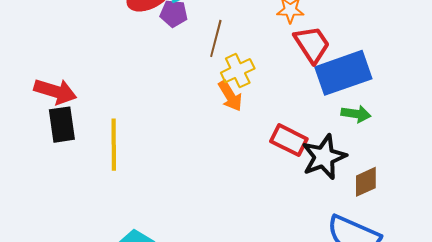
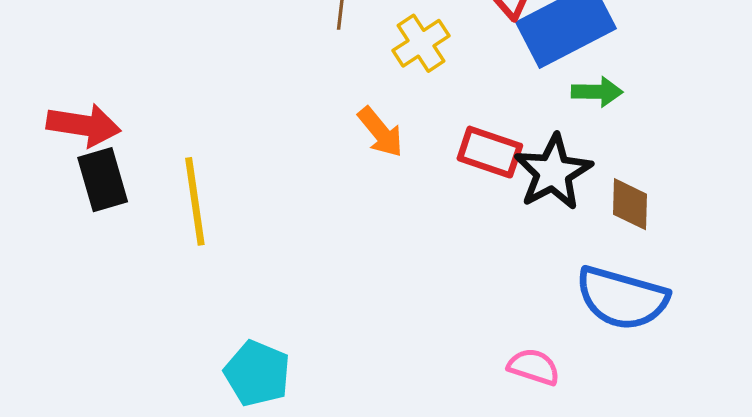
yellow cross: (238, 71) -> (421, 43), moved
orange arrow: (230, 96) -> (381, 132), moved
brown diamond: (366, 182) -> (630, 204), turned -56

